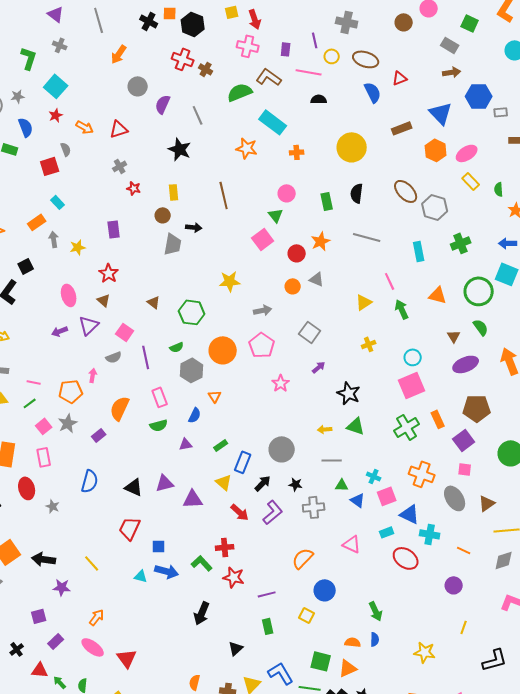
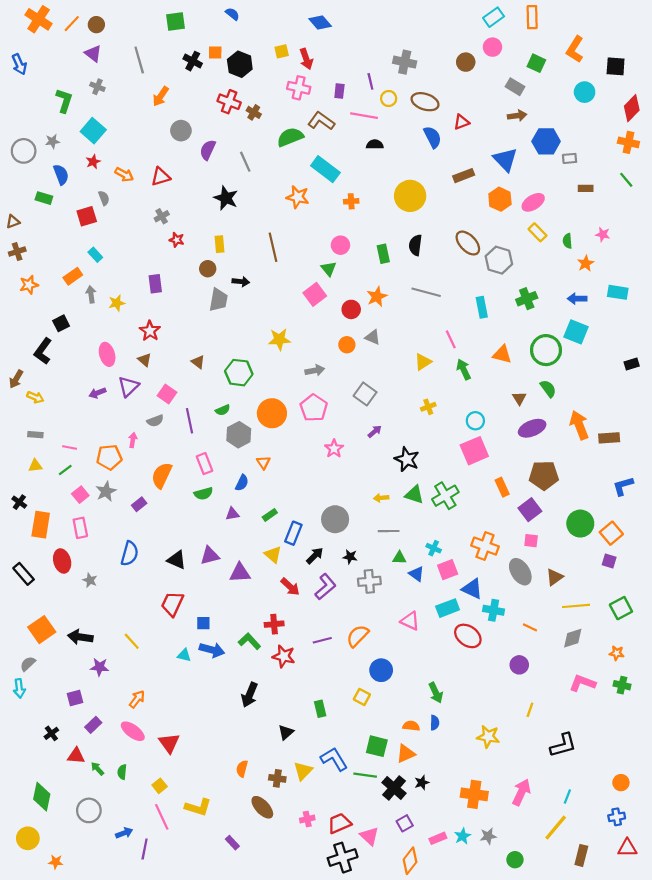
green cross: (407, 427) -> (445, 496), moved
cyan rectangle: (387, 532) -> (448, 608), size x1.5
purple line: (267, 594) -> (322, 640), moved

